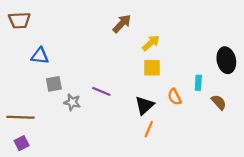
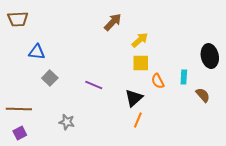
gray square: (54, 84) -> (50, 78), turned -35
orange semicircle: (175, 97) -> (158, 81), moved
gray star: (72, 102) -> (67, 122), moved

